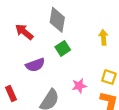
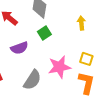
pink star: (79, 86) -> (59, 67), size x1.6

